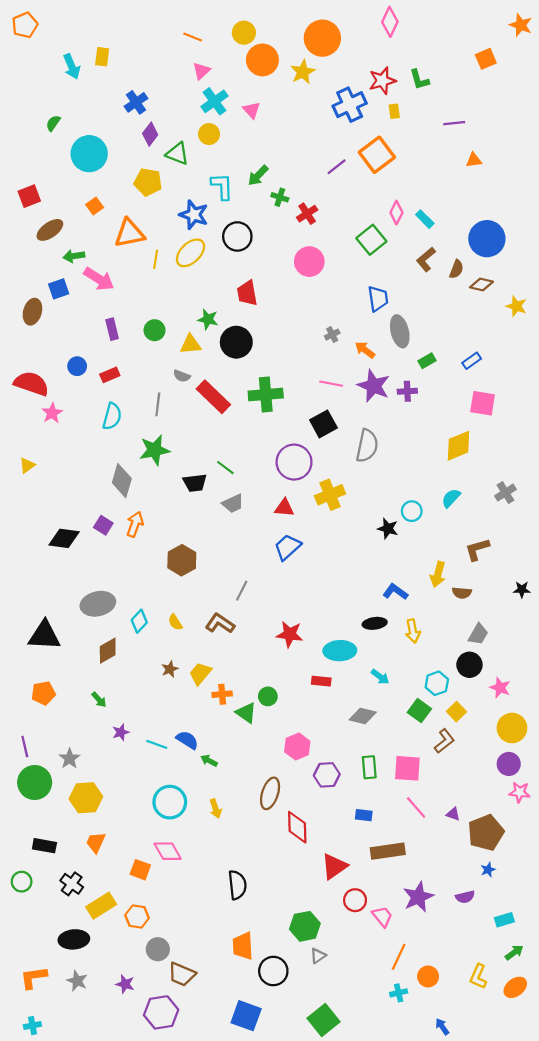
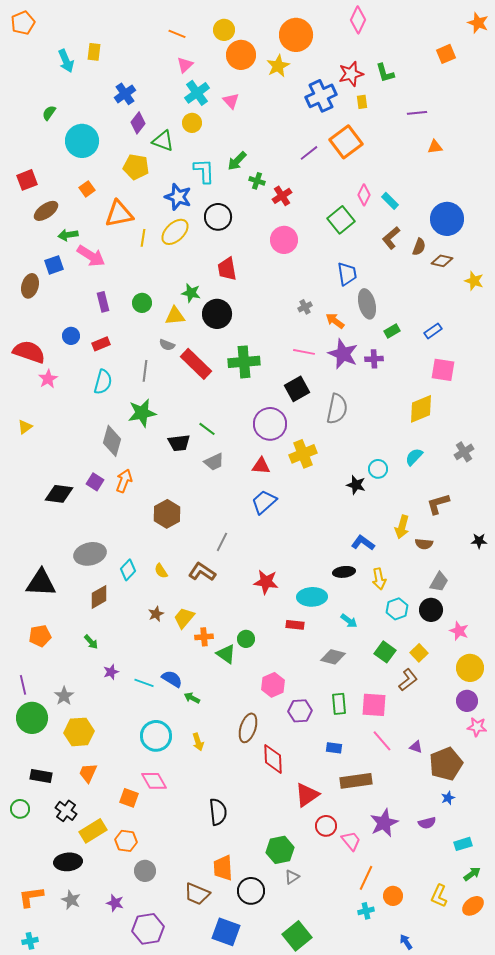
cyan hexagon: (437, 683) -> (397, 609), moved
brown trapezoid: (182, 974) -> (197, 894), moved

